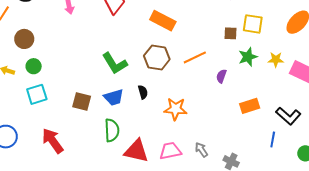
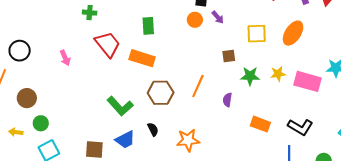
orange rectangle: (163, 21) -> (142, 58), moved
yellow square: (253, 24) -> (257, 34), moved
orange line: (195, 57) -> (198, 86), turned -30
green star: (248, 57) -> (250, 76), turned 30
orange rectangle: (250, 106) -> (260, 124), turned 48

